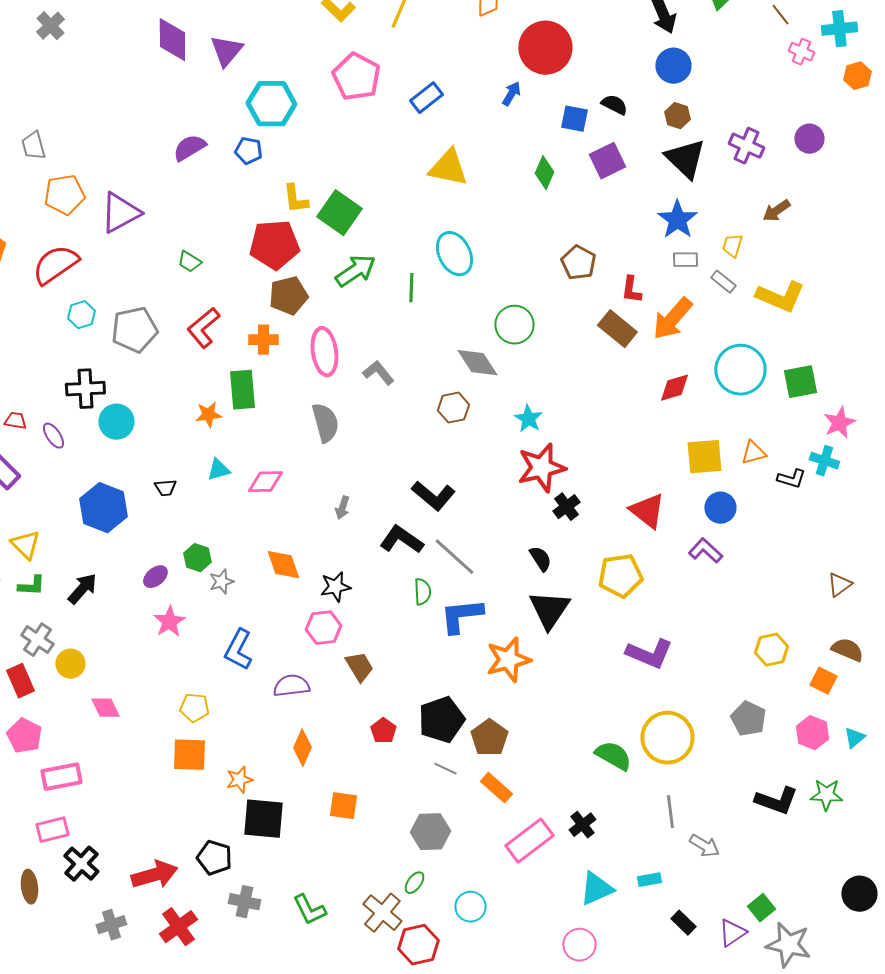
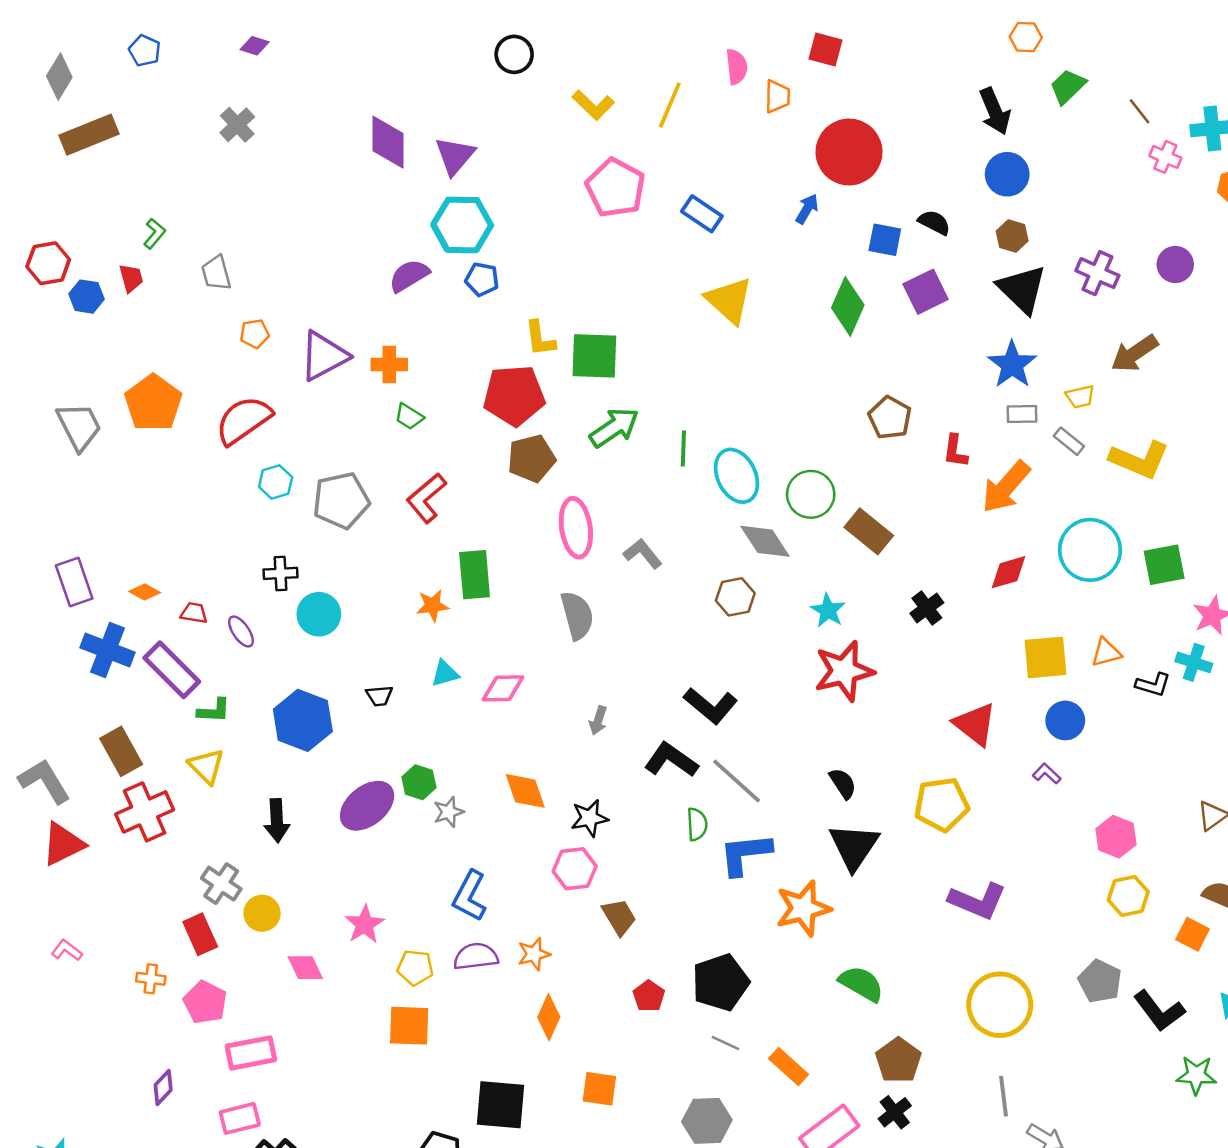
blue rectangle: (426, 98) -> (702, 214), turned 72
cyan hexagon: (271, 104) -> (462, 225), moved
yellow triangle: (448, 168) -> (729, 300), turned 30
green diamond: (544, 173) -> (848, 306), size x1.4
orange pentagon: (64, 195) -> (255, 334), size x0.6
brown arrow: (776, 211) -> (1134, 353), size x1.4
green square: (339, 213) -> (594, 356), turned -33
yellow trapezoid: (732, 246) -> (1080, 397), turned -120
cyan ellipse: (454, 254) -> (737, 476), moved
brown rectangle: (617, 329) -> (869, 531), moved
orange cross: (263, 340) -> (389, 365), moved
black cross: (85, 389) -> (281, 573), size x0.7
black cross: (566, 507) -> (927, 608), moved
purple L-shape: (705, 551) -> (1047, 774), size x0.7
purple ellipse: (155, 577) -> (367, 806), size x1.8
green L-shape: (31, 586) -> (214, 711), moved
black arrow: (82, 589) -> (277, 821), turned 136
pink star: (169, 622) -> (365, 924), moved
purple semicircle: (291, 686) -> (476, 957), moved
pink hexagon: (812, 733) -> (1116, 837), moved
brown pentagon: (489, 738) -> (898, 1060), moved
green semicircle: (613, 756) -> (861, 984), moved
orange star: (239, 780) -> (534, 954), moved
black L-shape: (776, 801) -> (1159, 1011), moved, turned 33

